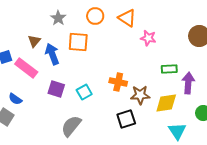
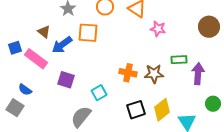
brown triangle: (34, 41) -> (44, 32), turned -32
blue arrow: (52, 54) -> (62, 45), turned -105
cyan square: (84, 92) -> (99, 93), moved
brown star: (140, 95) -> (154, 74), moved
yellow diamond: (166, 103) -> (162, 110), moved, turned -30

